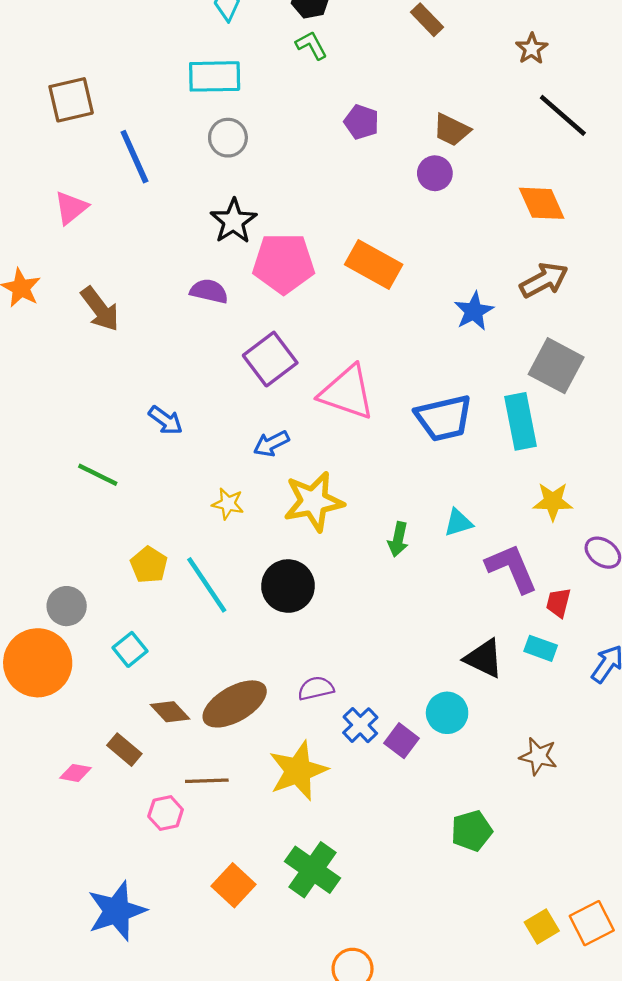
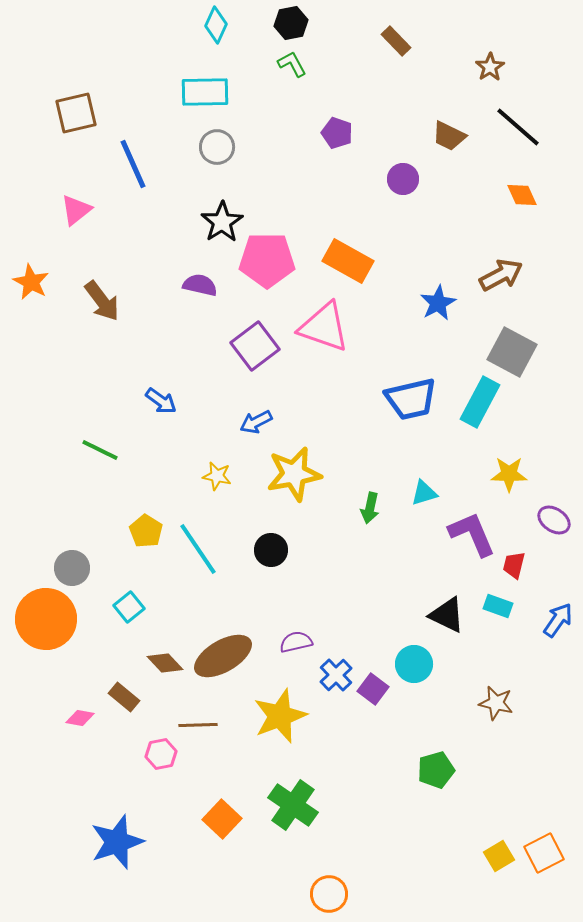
brown trapezoid: (452, 130) -> (449, 136), moved
orange diamond: (542, 203) -> (522, 195), moved, size x0.7
pink triangle: (347, 392) -> (324, 327), moved
cyan rectangle: (521, 421) -> (480, 402), turned 39
black circle: (288, 586) -> (271, 550), size x0.7

